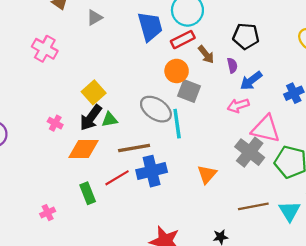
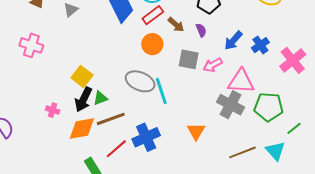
blue arrow: (251, 81) -> (233, 41), moved
gray square: (189, 91) -> (189, 59), moved
brown line: (134, 148) -> (111, 119), moved

